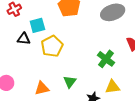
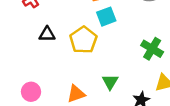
cyan square: (37, 25) -> (106, 17), moved

